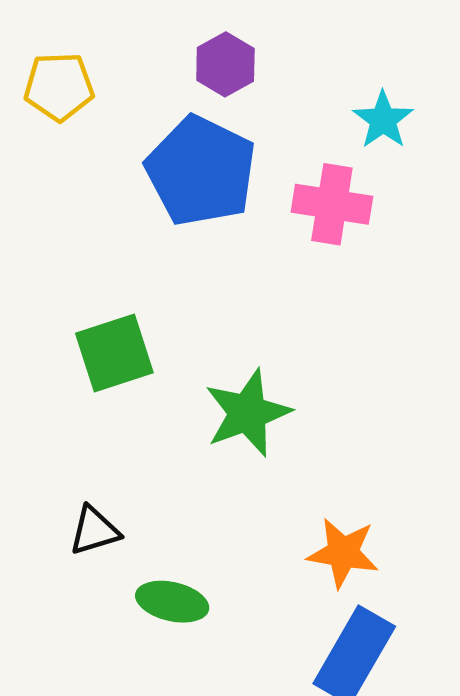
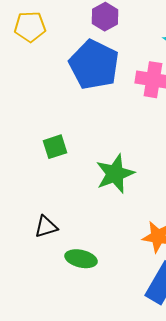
green square: (114, 353) -> (55, 147), size x0.7

